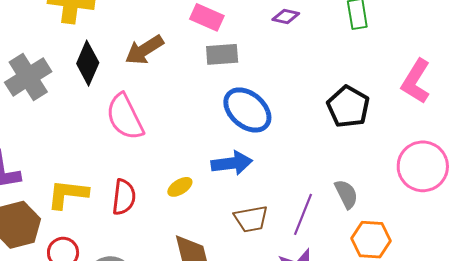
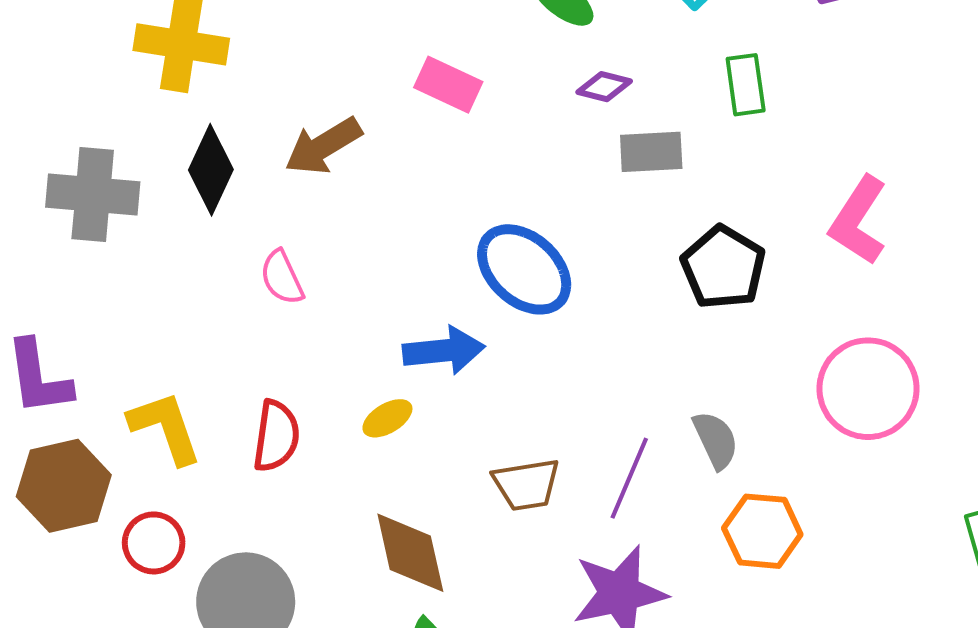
gray rectangle: (222, 54) -> (651, 152), moved
gray cross: (28, 77) -> (93, 194), turned 36
pink semicircle: (125, 117) -> (282, 278), size x0.6
blue arrow: (232, 163) -> (444, 351), moved
yellow L-shape: (68, 194) -> (165, 428), turned 63

